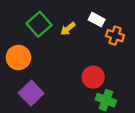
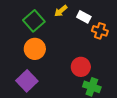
yellow arrow: (68, 29) -> (61, 11), moved
orange circle: (18, 58) -> (35, 49), moved

